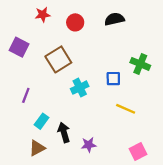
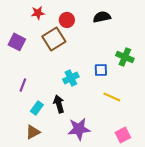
brown square: (58, 59) -> (54, 39), moved
black arrow: (64, 132) -> (59, 104), moved
purple star: (89, 145) -> (79, 129), size x1.6

